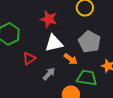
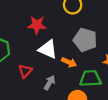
white triangle: (54, 43) -> (48, 49), turned 48

